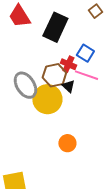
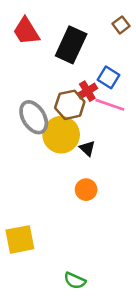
red cross: (68, 64) -> (87, 91), turned 35
black triangle: (68, 86) -> (87, 148), moved

